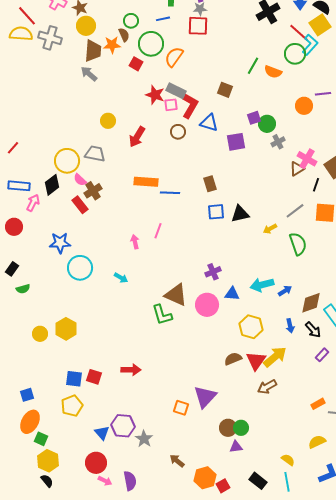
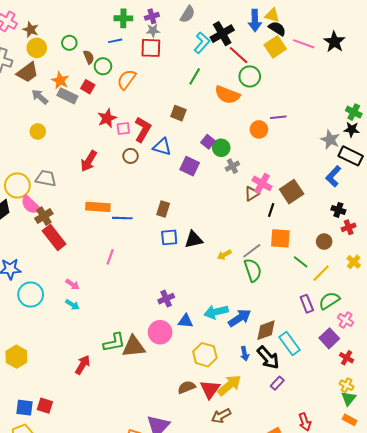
green circle: (131, 21) -> (69, 43), moved
red line: (299, 33) -> (239, 55), moved
brown semicircle: (124, 35) -> (89, 57), moved
green circle: (151, 44) -> (103, 66), size x0.7
orange star: (112, 45) -> (60, 81), moved, turned 30
cyan L-shape: (310, 45) -> (202, 43), moved
brown trapezoid: (93, 51) -> (28, 72), moved, turned 50
green line: (253, 66) -> (195, 76), moved
orange semicircle: (273, 72) -> (227, 95), size x1.4
gray rectangle: (176, 91) -> (67, 96), moved
red star: (155, 95) -> (107, 118), turned 30
purple square: (254, 118) -> (208, 142), turned -32
yellow circle: (108, 121) -> (38, 131), moved
purple square: (236, 142) -> (190, 166), turned 36
pink semicircle: (80, 180) -> (31, 205), size x1.5
brown rectangle: (210, 184) -> (163, 209), turned 35
red rectangle: (80, 205) -> (54, 237), moved, size x1.4
gray line: (295, 211) -> (252, 251), moved
pink arrow: (135, 242) -> (72, 284), moved, turned 136
blue arrow: (285, 291) -> (240, 318), size x1.6
brown triangle: (176, 295) -> (134, 346), moved, turned -30
green L-shape: (162, 315) -> (114, 342), turned -85
black arrow: (313, 330) -> (268, 358), size x1.4
red arrow: (131, 370) -> (83, 365), moved, turned -60

